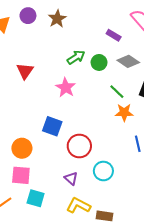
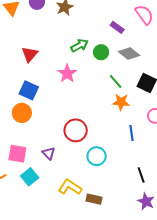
blue square: (52, 126) -> (29, 90), moved
orange circle: (22, 148) -> (22, 113), moved
purple triangle: (71, 178) -> (49, 153), moved
cyan square: (36, 198) -> (30, 177), turned 30

